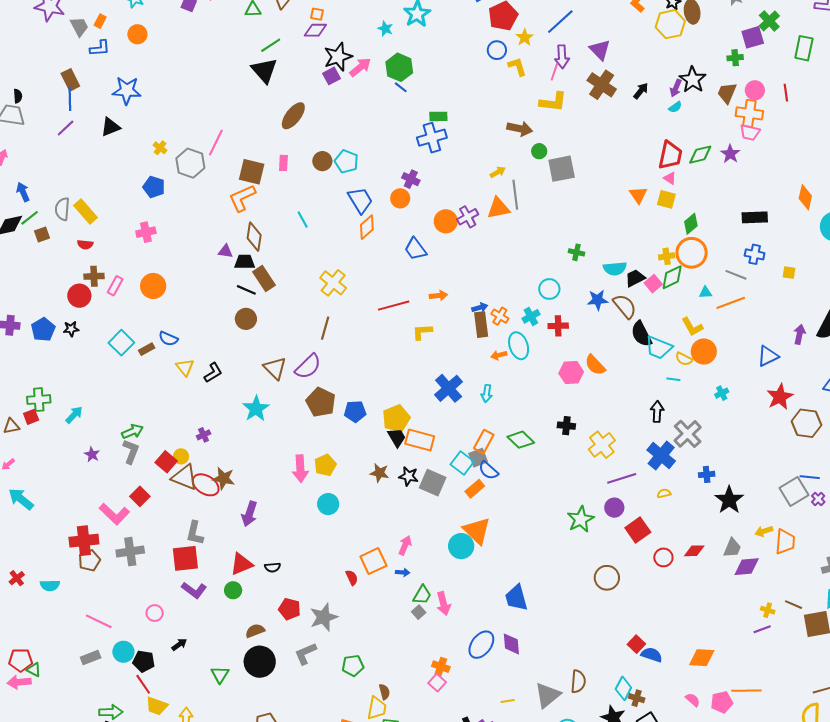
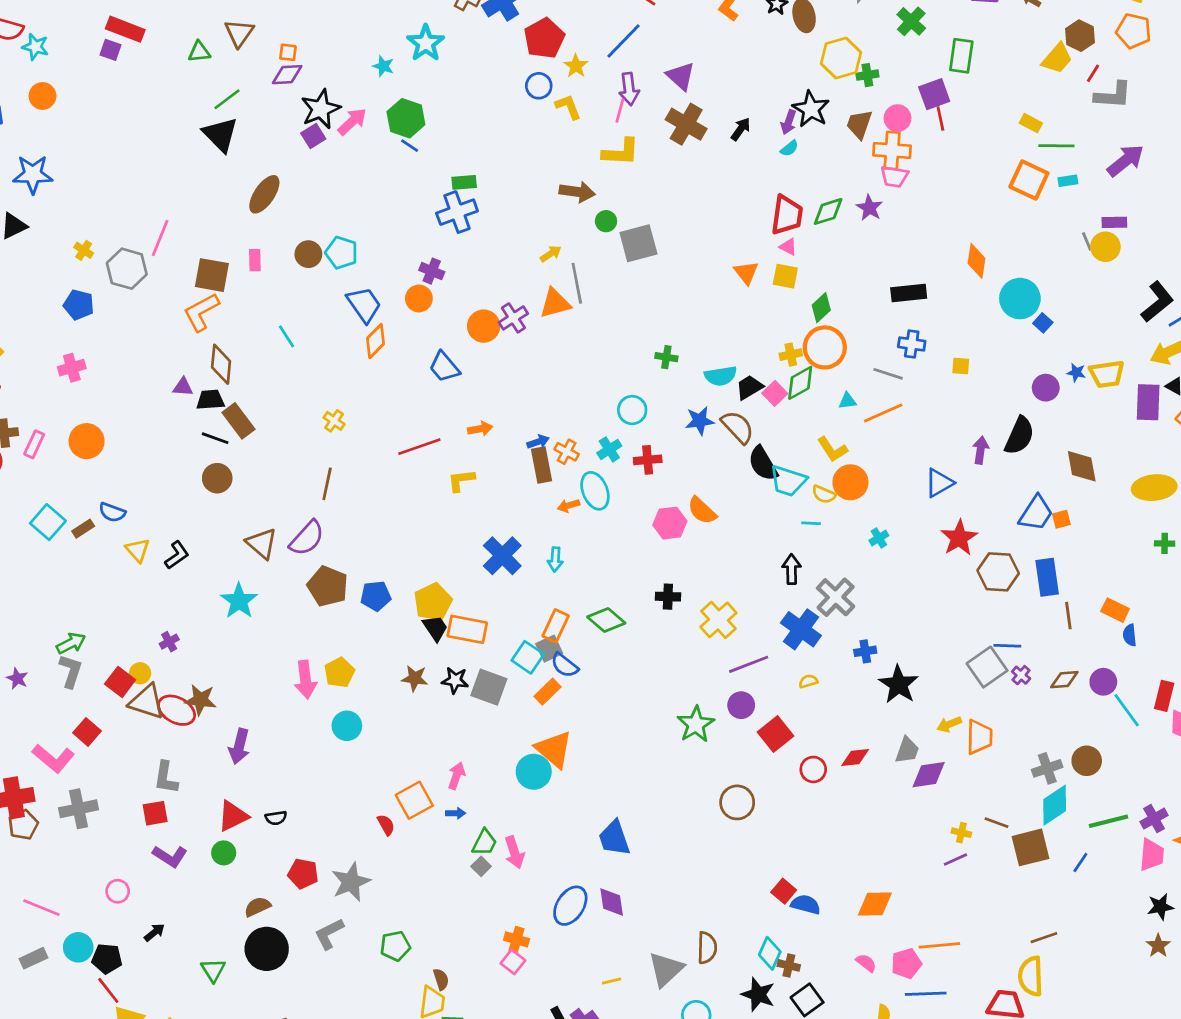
yellow hexagon: (670, 24) -> (841, 58), moved
purple square: (753, 37) -> (934, 94), moved
yellow cross: (333, 283) -> (334, 421), size x0.6
red square: (185, 558) -> (155, 813), size x0.7

